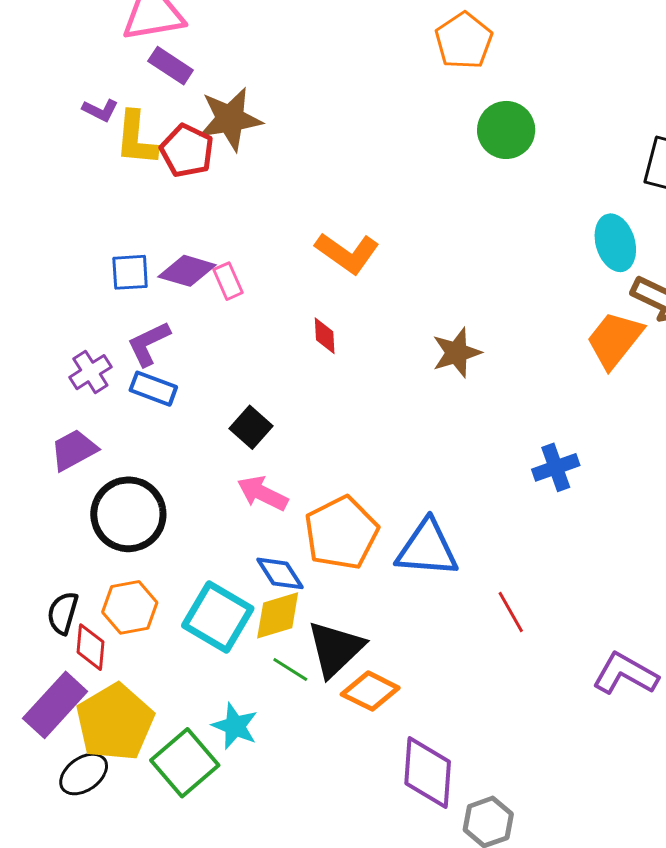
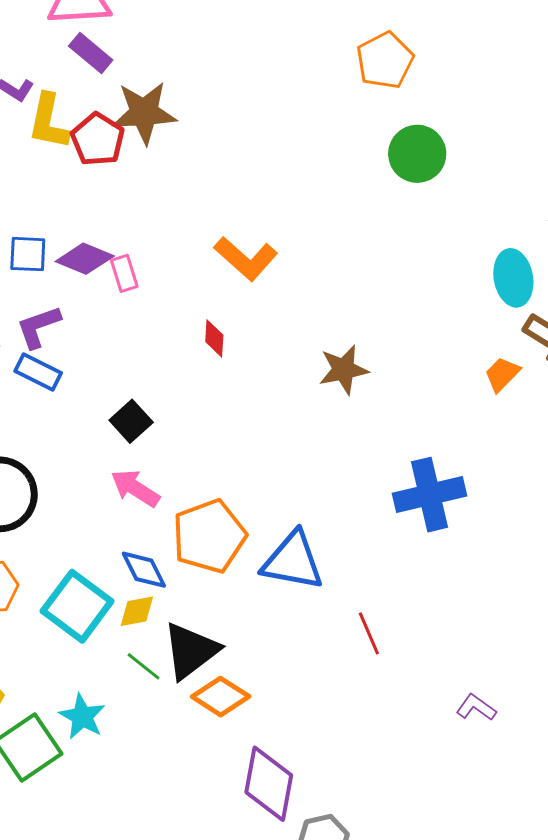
orange trapezoid: (615, 340) -> (502, 374), size x0.6
blue cross: (556, 467) -> (430, 495), size x1.5
yellow diamond: (278, 615) -> (137, 611), size x0.7
purple L-shape: (625, 674) -> (476, 707), size x0.6

